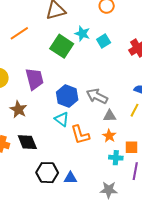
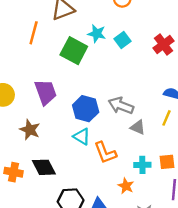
orange line: (19, 33) -> (34, 33), moved, turned -36
gray triangle: (110, 116) -> (138, 127), turned 32
orange star: (109, 136) -> (126, 186), moved
cyan cross: (116, 158) -> (142, 165), moved

